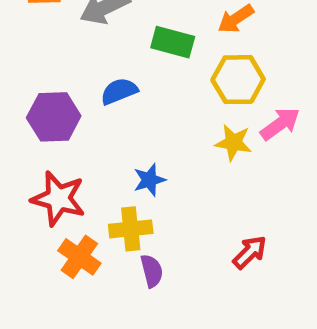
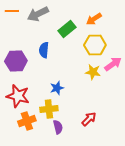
green rectangle: (173, 42) -> (67, 29), turned -54
blue semicircle: (119, 91) -> (44, 50), turned -63
red arrow: (250, 252) -> (89, 119), moved
orange cross: (79, 257) -> (27, 121), turned 36

